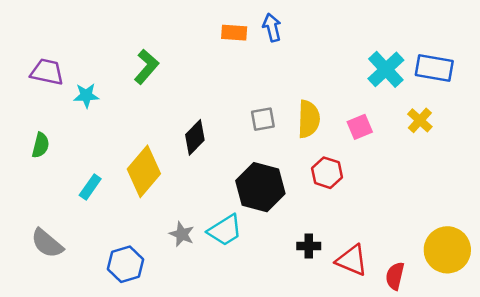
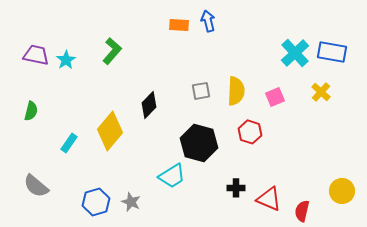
cyan star: (86, 95) -> (66, 60), moved, turned -30
gray star: (182, 234) -> (131, 202), moved
yellow circle: (447, 250) -> (342, 191), size x0.7

